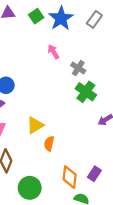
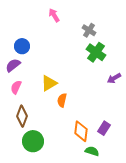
pink arrow: (53, 52) -> (54, 15), moved
green circle: (30, 188) -> (33, 141), moved

